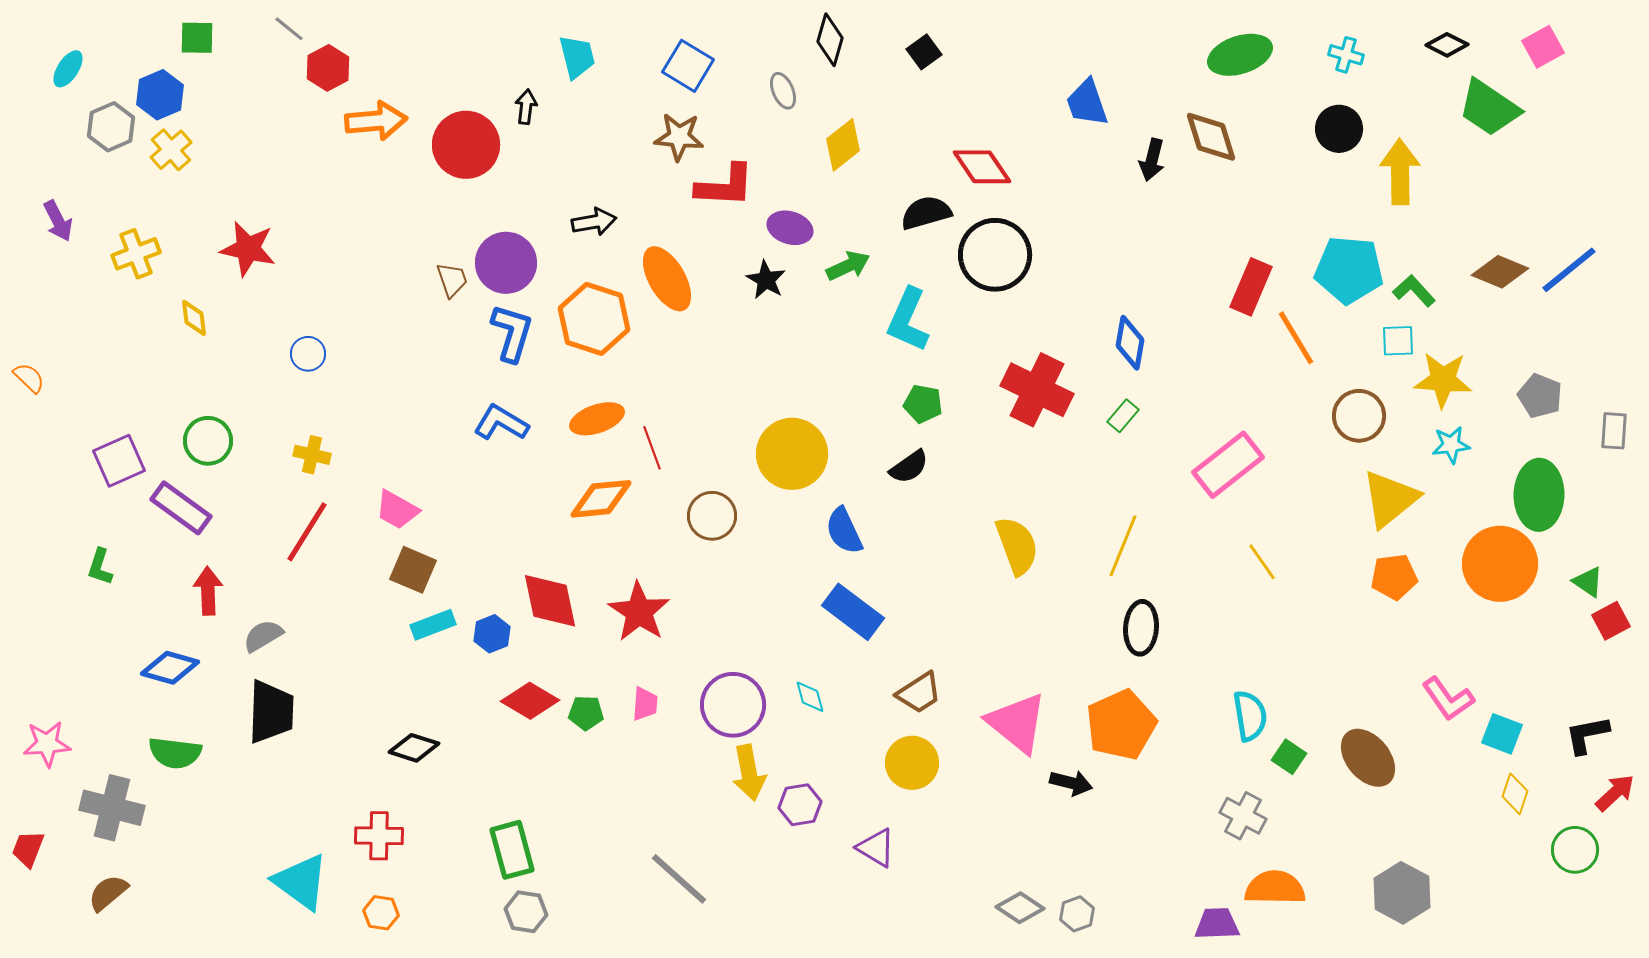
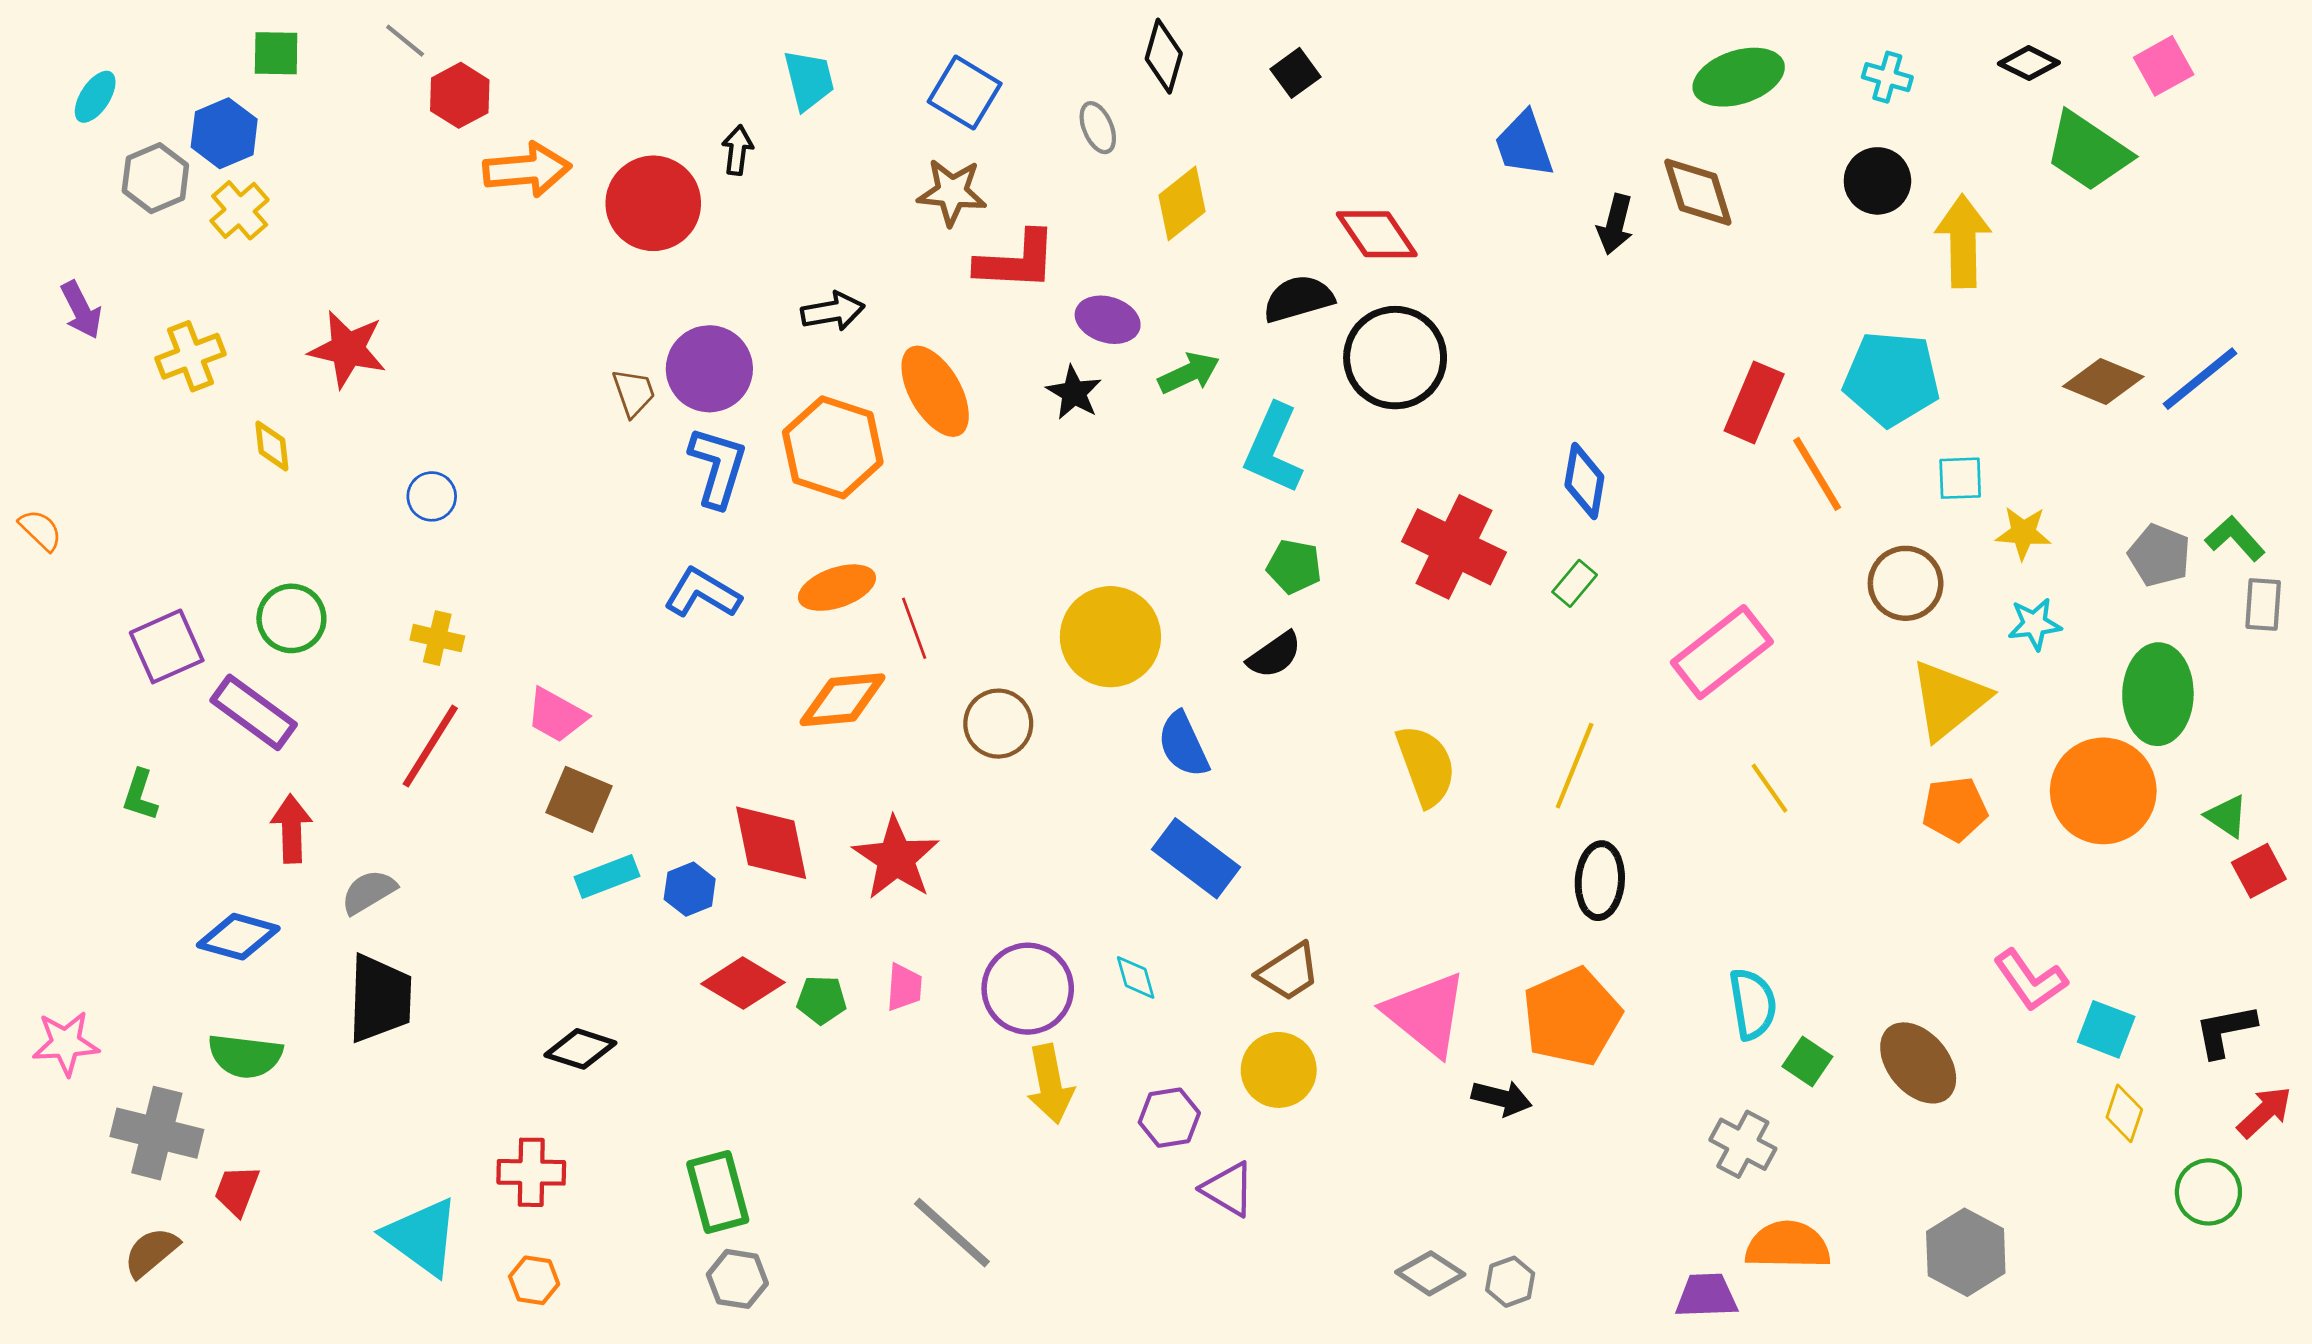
green L-shape: (1414, 291) -> (2235, 538), moved
yellow star: (1443, 380) -> (2023, 533), size x0.7
purple hexagon: (800, 805) -> (1169, 1118), moved
red trapezoid: (28, 849) -> (237, 1191), moved

